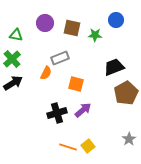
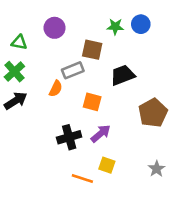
brown square: (72, 28) -> (92, 50), moved
green star: (95, 35) -> (115, 27), moved
black trapezoid: (114, 67) -> (123, 75), moved
yellow square: (88, 146) -> (107, 165), moved, turned -32

